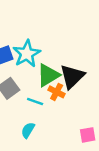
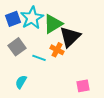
green triangle: (48, 75) -> (53, 24), moved
cyan semicircle: (28, 130) -> (21, 82), moved

